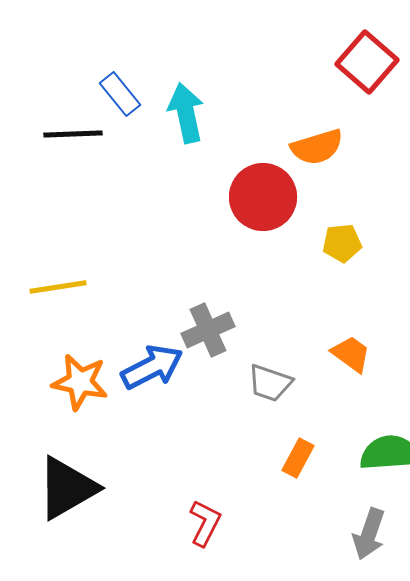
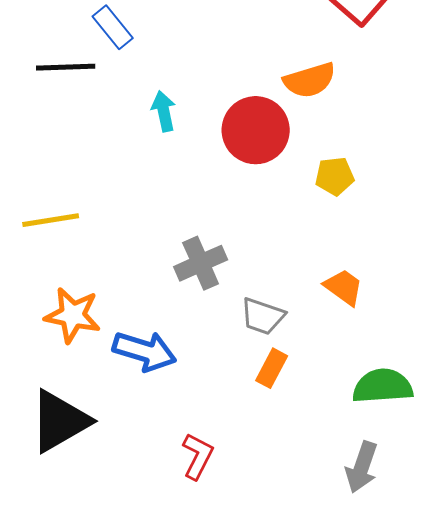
cyan arrow: (186, 113) -> (164, 111), moved, size x0.7
blue arrow: (152, 367) -> (145, 351), moved, turned 44
orange rectangle: (298, 458) -> (272, 368), moved

